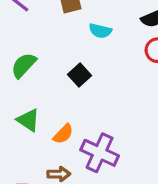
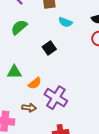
green semicircle: (24, 65) -> (19, 27), moved
green triangle: (28, 120) -> (14, 72), turned -42

